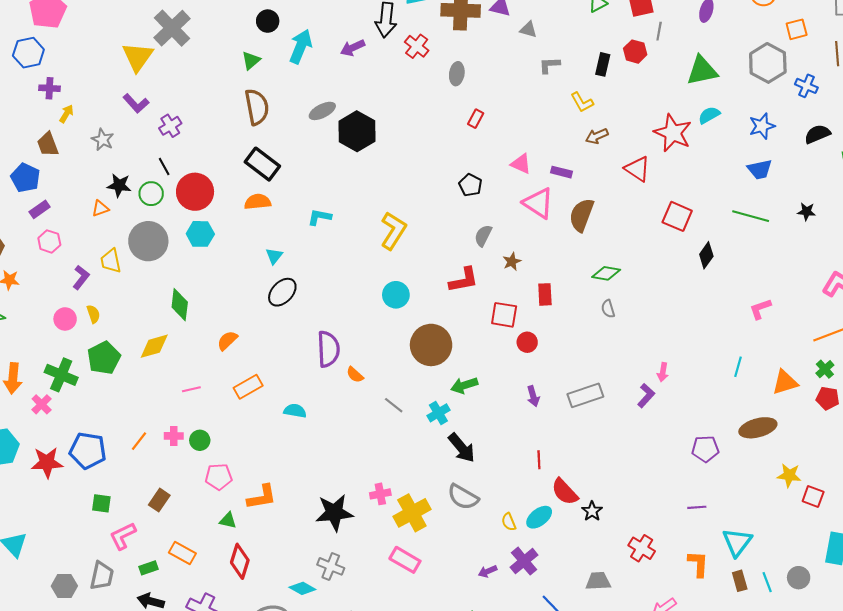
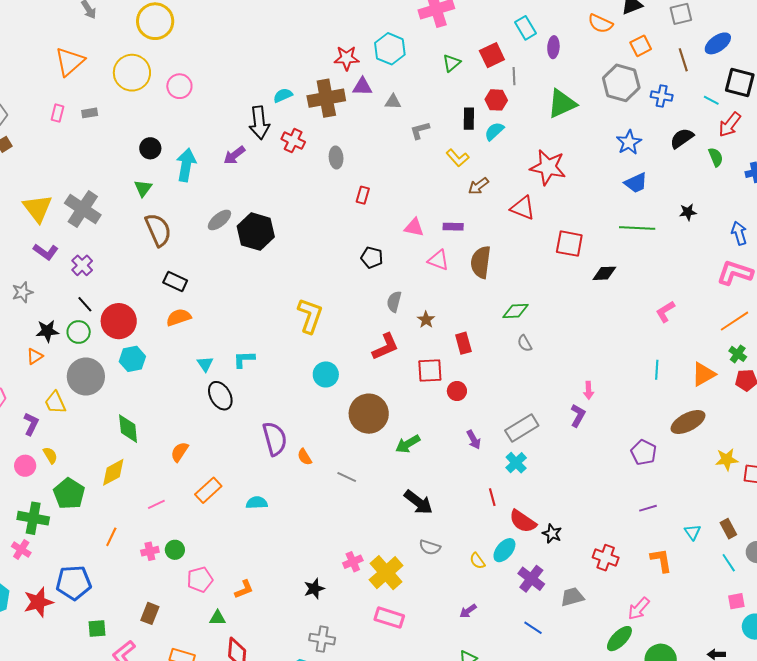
gray cross: (172, 28) -> (83, 209), moved
cyan semicircle: (709, 115) -> (494, 131), moved
gray star: (103, 140) -> (22, 292), turned -30
black rectangle: (262, 164) -> (175, 282), size x0.7
pink triangle: (538, 203) -> (438, 260), size x0.7
cyan L-shape: (320, 217) -> (244, 359), moved
black diamond: (706, 255) -> (604, 273), turned 65
black ellipse: (282, 292) -> (220, 396), turned -60
orange semicircle: (355, 375) -> (305, 457), turned 30
cyan cross: (438, 413) -> (516, 463), moved
orange line: (139, 441) -> (111, 537), moved
purple pentagon: (705, 449) -> (644, 452), turned -30
orange L-shape: (262, 497) -> (244, 589), size x0.7
gray semicircle: (463, 497) -> (430, 547), size x0.7
black star: (334, 513) -> (314, 589), size x0.6
cyan triangle: (737, 542) -> (693, 532), size x0.6
purple cross: (524, 561) -> (531, 579), moved
brown rectangle: (740, 581) -> (728, 529), moved

